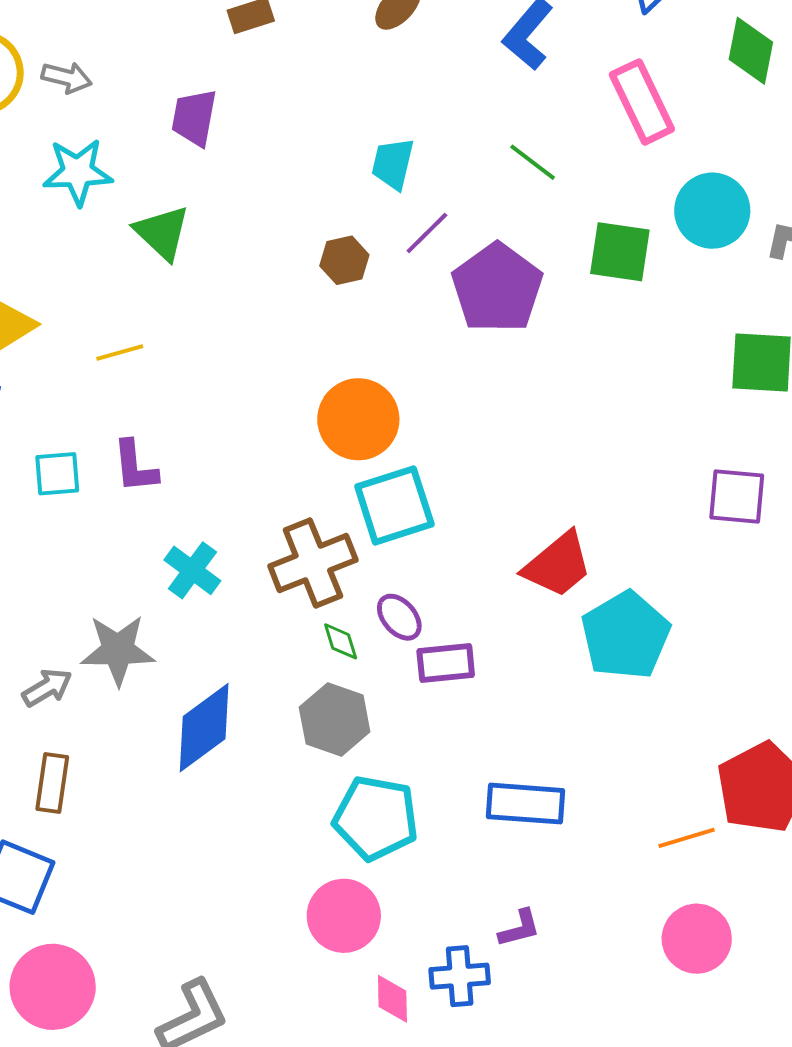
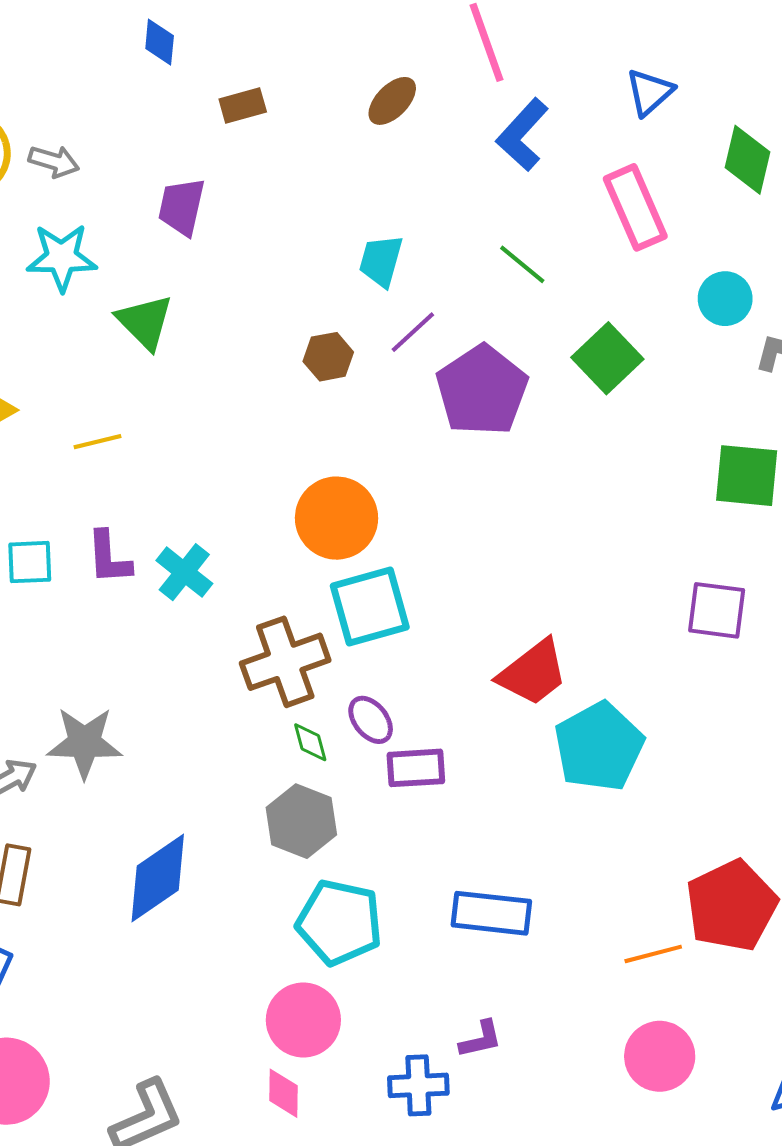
cyan circle: (712, 211) -> (725, 299), moved, size x0.7
green square: (620, 252) -> (607, 358), turned 36
cyan cross: (192, 570) -> (184, 572), moved
blue diamond: (204, 728) -> (158, 878), moved
pink diamond: (392, 999) -> (284, 1093), moved

